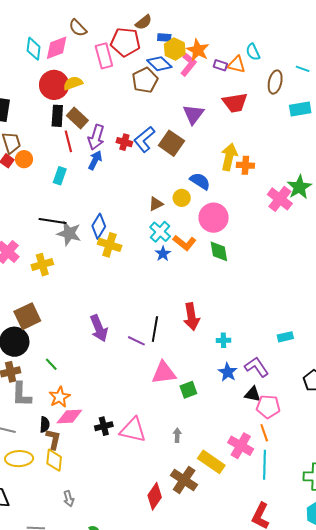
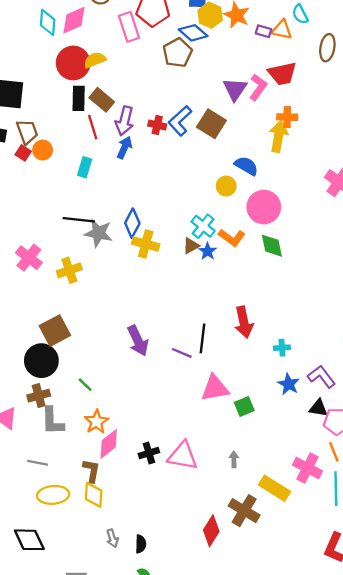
pink L-shape: (188, 64) -> (258, 87), moved
orange cross: (245, 165) -> (287, 117), moved
brown triangle: (156, 204) -> (191, 246), moved
pink diamond: (69, 417) -> (109, 444), turned -32
black semicircle: (45, 425) -> (141, 544), moved

